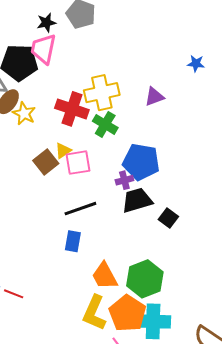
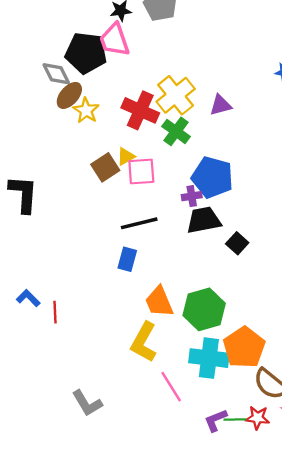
pink trapezoid: (43, 49) -> (114, 40), turned -36
yellow cross: (102, 93) -> (176, 95), turned -32
purple triangle: (154, 97) -> (221, 105), moved
red line: (14, 294) -> (55, 312), turned 60
orange pentagon: (127, 313) -> (244, 347), moved

